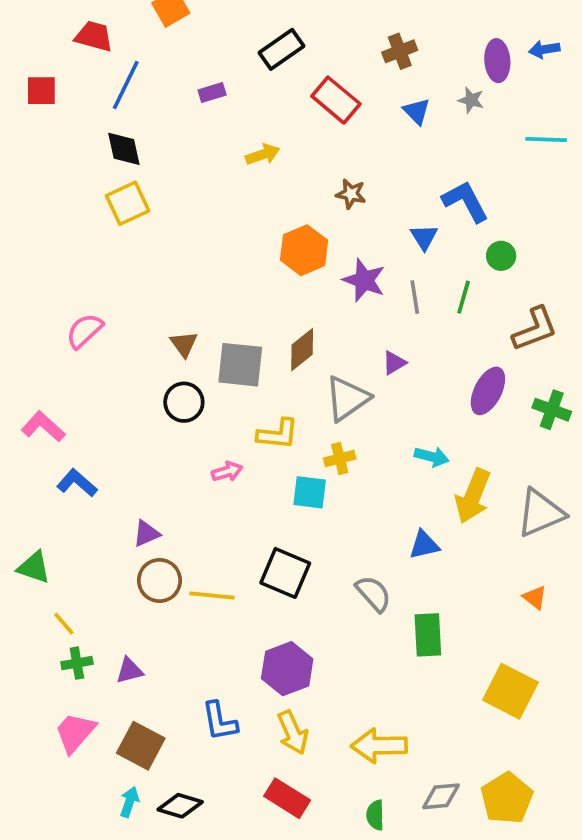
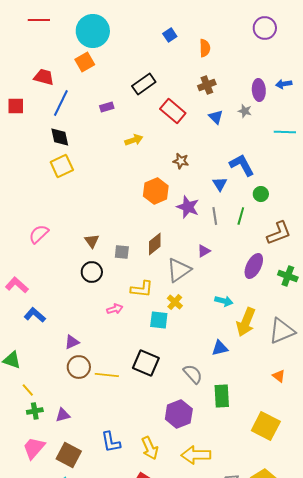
gray square: (240, 365) -> (122, 252), size x0.6
yellow cross: (340, 458) -> (175, 302), turned -35
purple hexagon: (287, 669) -> (179, 414), moved

